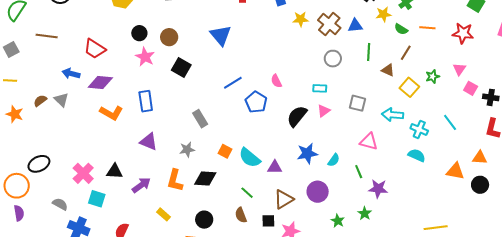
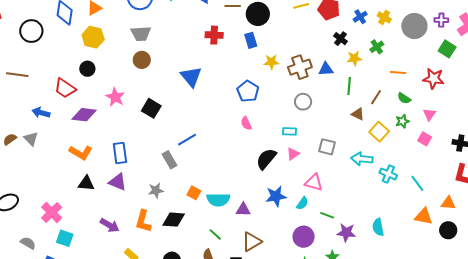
brown cross: (329, 24) -> (300, 67), turned 30
green semicircle: (401, 29) -> (404, 98), moved
black circle: (139, 33) -> (87, 69), moved
brown circle: (169, 37) -> (142, 60), moved
green line: (369, 52) -> (349, 86), moved
purple diamond: (100, 83) -> (84, 115), moved
blue line: (233, 83) -> (187, 140), moved
pink square: (471, 88) -> (425, 139), moved
blue rectangle: (146, 101) -> (120, 153), moved
blue pentagon: (256, 102) -> (248, 91), moved
cyan line: (450, 122) -> (417, 183), moved
pink triangle: (369, 141) -> (314, 182), moved
cyan semicircle: (417, 155) -> (378, 227), moved, turned -126
cyan semicircle: (250, 158) -> (218, 200), turned -40
black triangle: (115, 171) -> (86, 183), moved
green line: (359, 172) -> (327, 215), turned -48
purple arrow: (141, 185) -> (110, 225), turned 66
purple circle: (318, 192) -> (304, 237), moved

